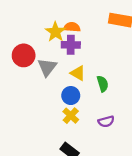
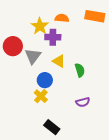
orange semicircle: (72, 27) -> (62, 18), moved
blue circle: (71, 96) -> (45, 80), moved
yellow cross: (71, 116) -> (41, 96), moved

